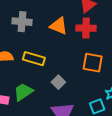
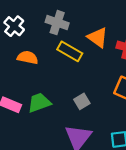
yellow rectangle: (34, 59) -> (70, 51), moved

